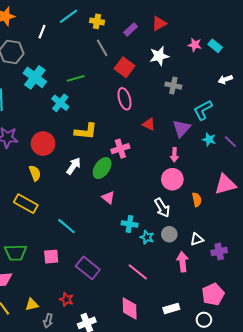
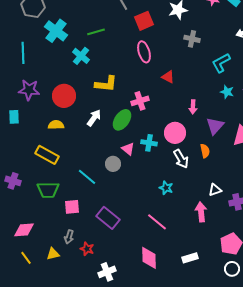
red square: (124, 67) -> (144, 21), turned 30
purple triangle: (182, 128) -> (215, 126), moved
yellow semicircle: (35, 173) -> (56, 125), turned -70
pink circle: (172, 179) -> (175, 133), moved
orange semicircle: (197, 200) -> (205, 151), moved
cyan cross: (130, 224) -> (149, 143), moved
gray circle: (169, 234) -> (113, 164), moved
green trapezoid: (16, 253) -> (48, 190), moved
white circle: (204, 320) -> (232, 269), moved
gray arrow: (48, 321) -> (69, 237), moved

